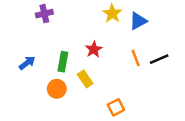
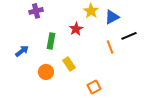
red star: (94, 49) -> (76, 29), moved
black line: (159, 59) -> (129, 36), moved
green rectangle: (63, 62) -> (51, 41), moved

